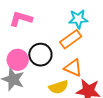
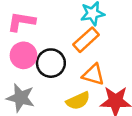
pink circle: (18, 60) -> (23, 55), moved

